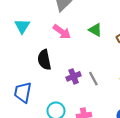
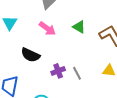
black semicircle: (44, 60) -> (30, 55), turned -54

